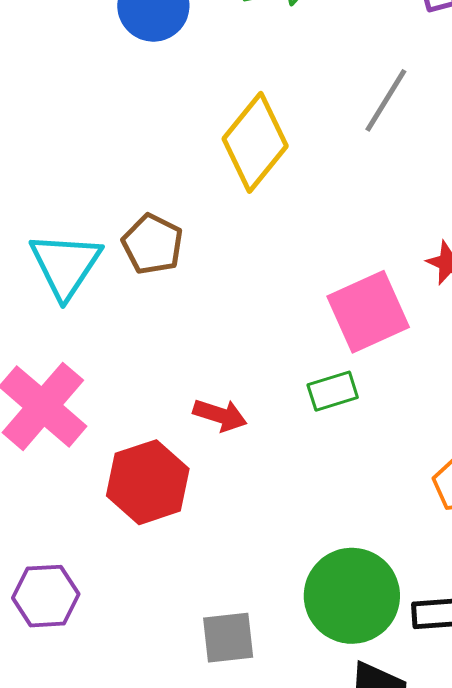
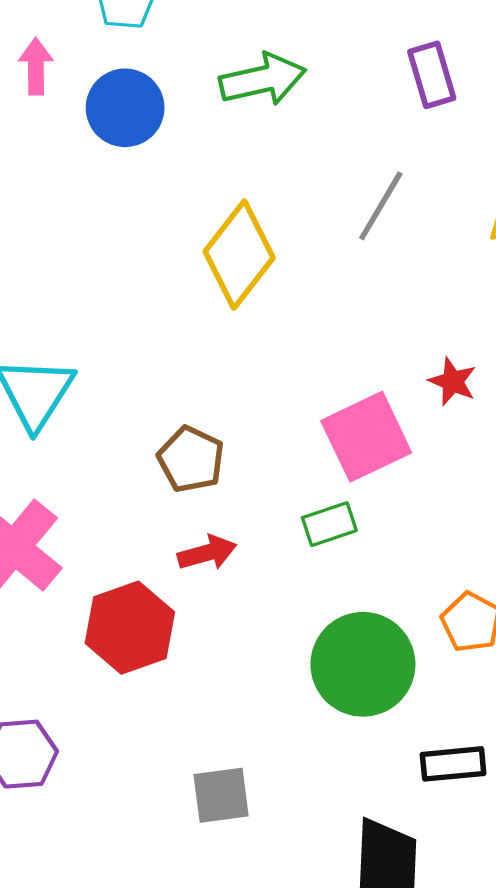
brown pentagon: (153, 244) -> (191, 459), moved
red arrow: (220, 415) -> (207, 553), turned -32
green circle: (352, 596) -> (363, 664), moved

